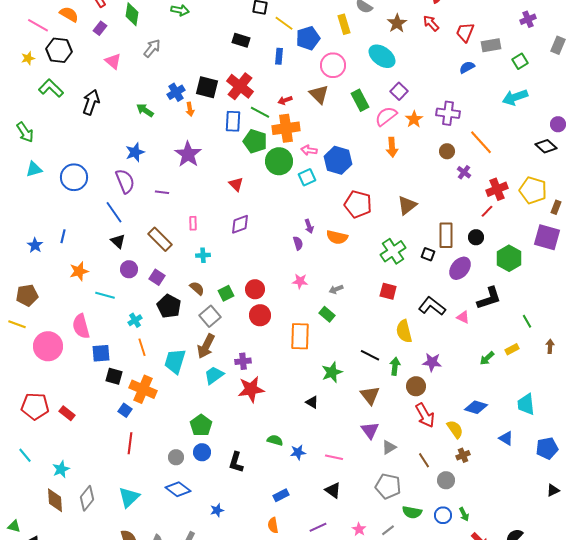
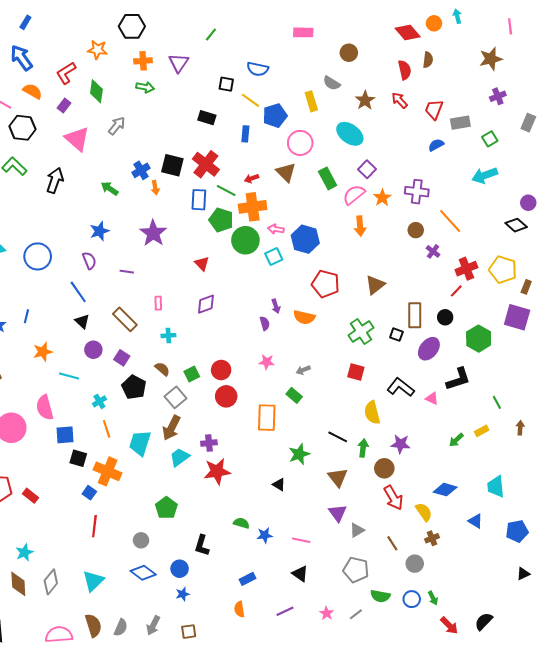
pink triangle: (113, 61) -> (77, 139), size x1.5
purple semicircle: (125, 181) -> (89, 261), size x0.7
blue circle: (202, 452) -> (180, 569), moved

